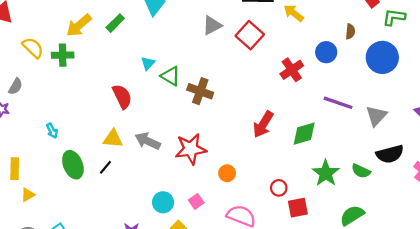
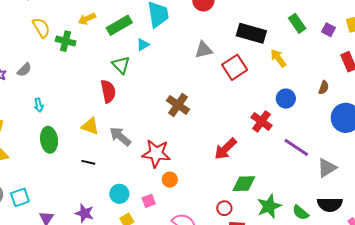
green rectangle: (115, 23) -> (119, 25), size x1.4
yellow arrow: (79, 25) -> (87, 19), size x0.7
blue circle: (326, 52) -> (286, 99), moved
cyan triangle: (148, 63) -> (143, 45), moved
red cross: (292, 70) -> (261, 121), moved, turned -35
green triangle: (171, 76) -> (121, 65), moved
gray semicircle: (16, 86) -> (24, 70), moved
green diamond: (304, 134) -> (244, 184), moved
black line: (105, 167) -> (88, 162), moved, turned 48
orange circle: (227, 173) -> (170, 180), moved

